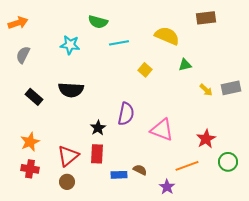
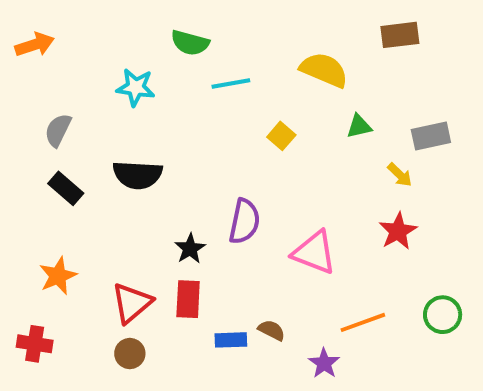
gray semicircle: (23, 55) -> (58, 130), moved
gray rectangle: (231, 88) -> (431, 136), moved
red star: (206, 139) -> (398, 231), moved
red cross: (30, 169) -> (35, 344), moved

